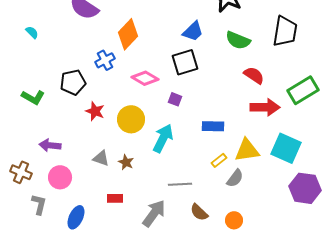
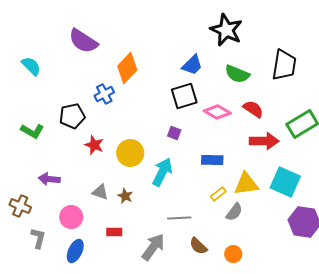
cyan semicircle: (32, 32) -> (31, 66), size x1.5
pink diamond: (145, 78) -> (217, 112), moved
pink circle: (60, 177) -> (71, 217), moved

